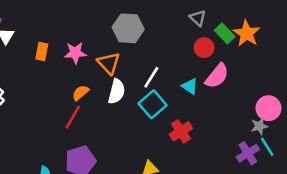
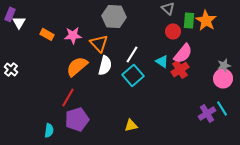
green rectangle: (225, 33) -> (189, 20), turned 49
orange rectangle: (42, 52) -> (47, 34), turned -72
orange semicircle: (80, 93) -> (77, 66), size x1.6
red line: (73, 117) -> (68, 97), moved
gray star: (259, 126) -> (224, 65), moved
red cross: (181, 131) -> (180, 69), moved

